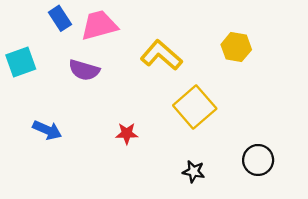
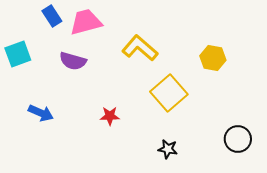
yellow hexagon: (236, 47) -> (213, 58), moved
black circle: (258, 160) -> (238, 139), moved

